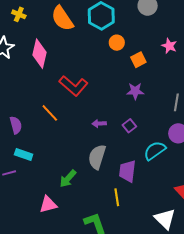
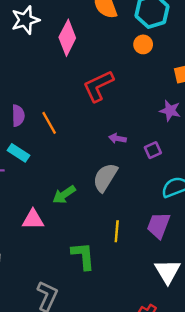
orange circle: (117, 43) -> (143, 44), moved
red L-shape: (73, 86) -> (98, 86), turned 100
orange line: (50, 113) -> (49, 123), moved
purple trapezoid: (127, 171) -> (159, 225), moved

